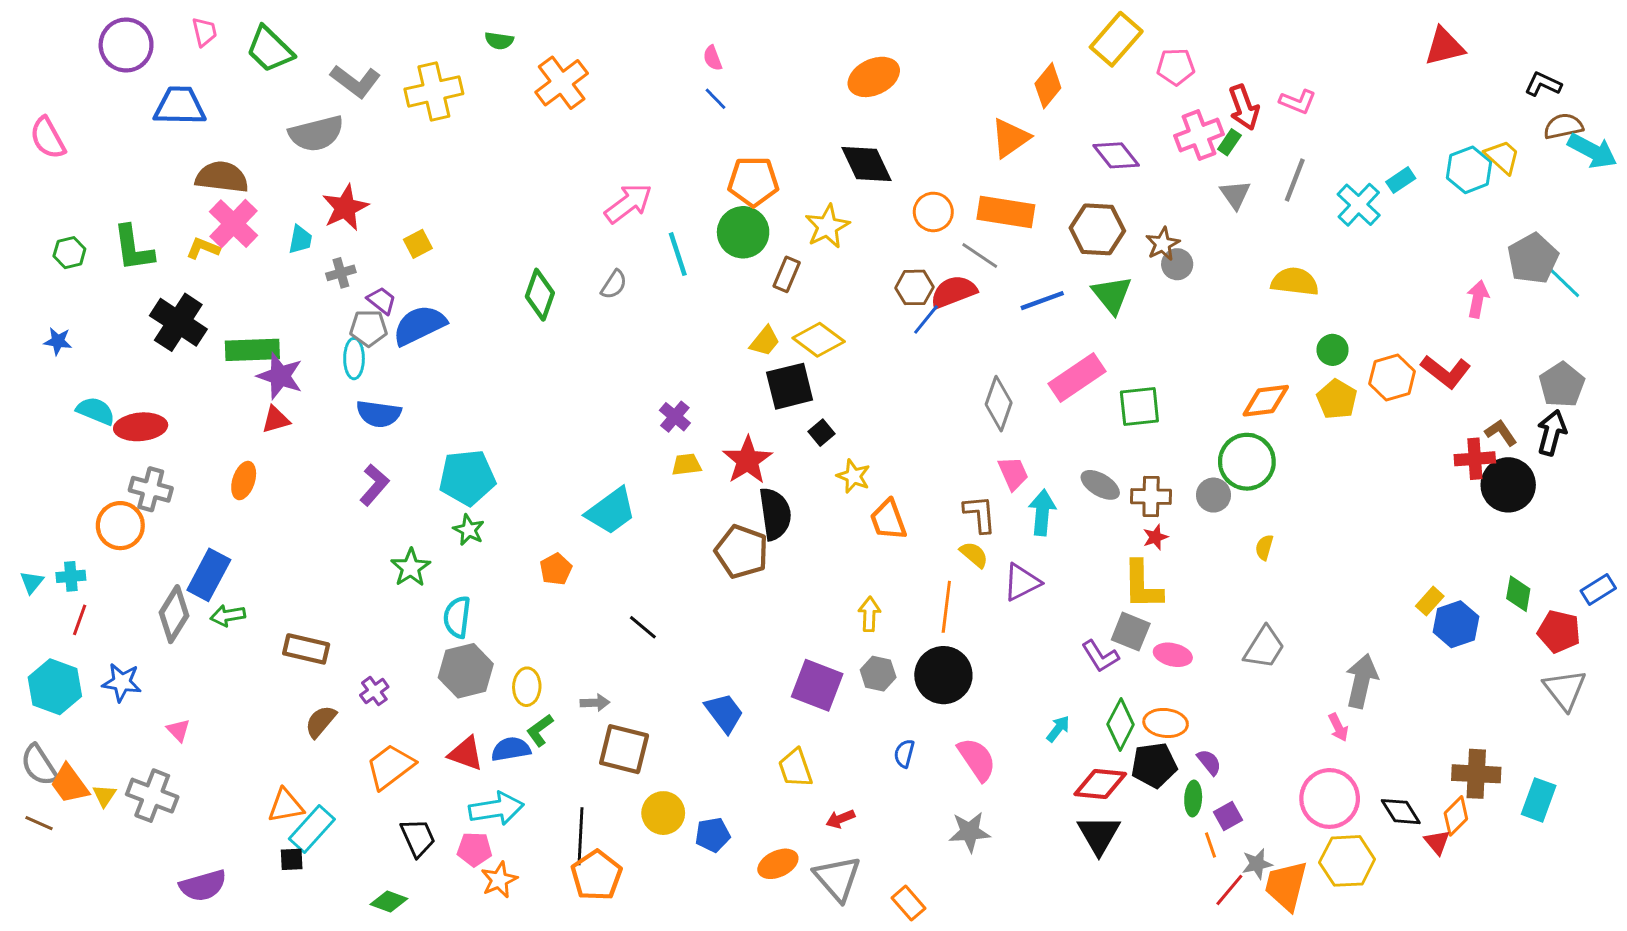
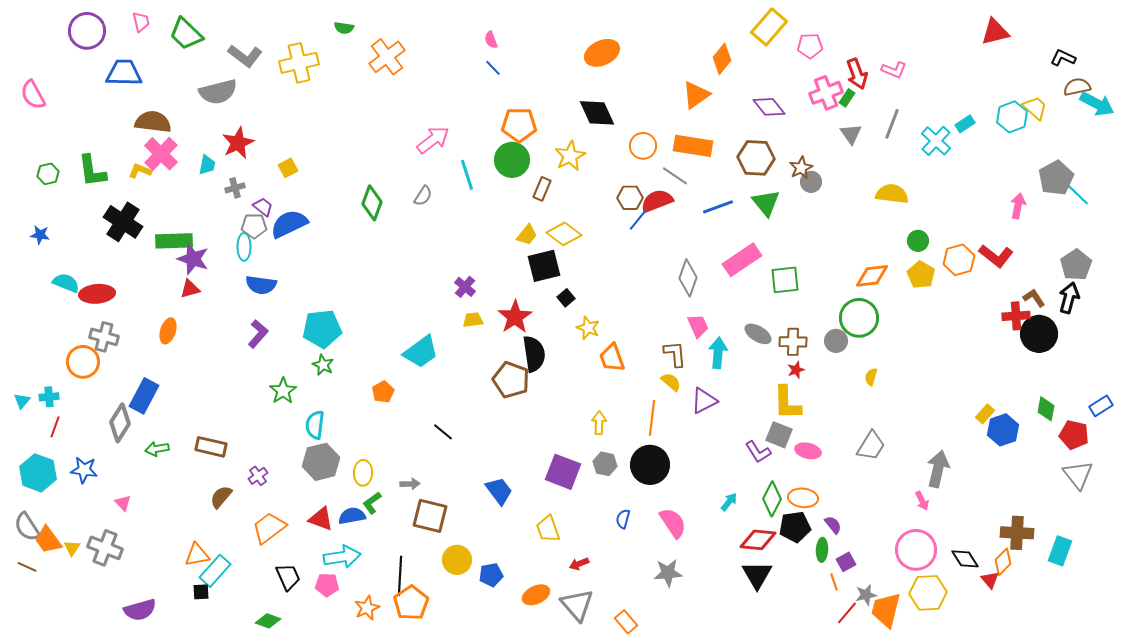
green arrow: (228, 616) -> (157, 449), moved
orange star: (499, 880) -> (367, 608), moved

